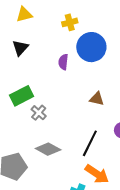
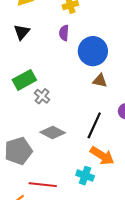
blue circle: (91, 47) -> (93, 51), moved
purple semicircle: (63, 62) -> (64, 33), moved

